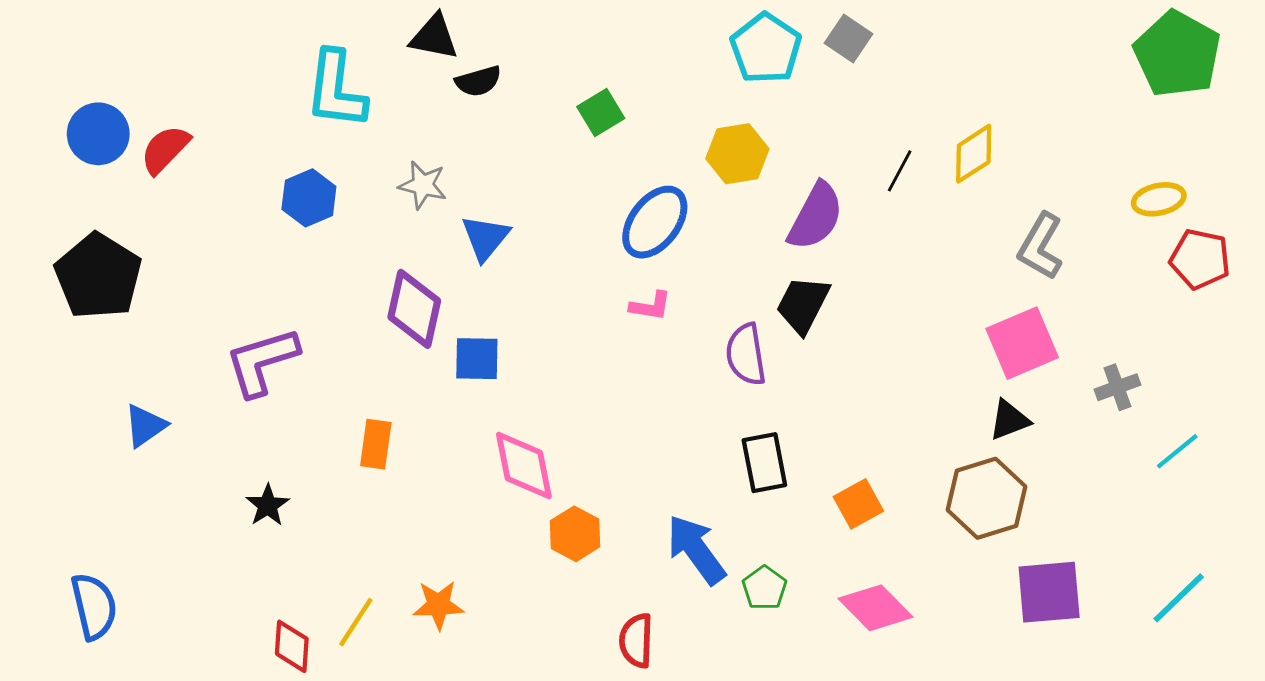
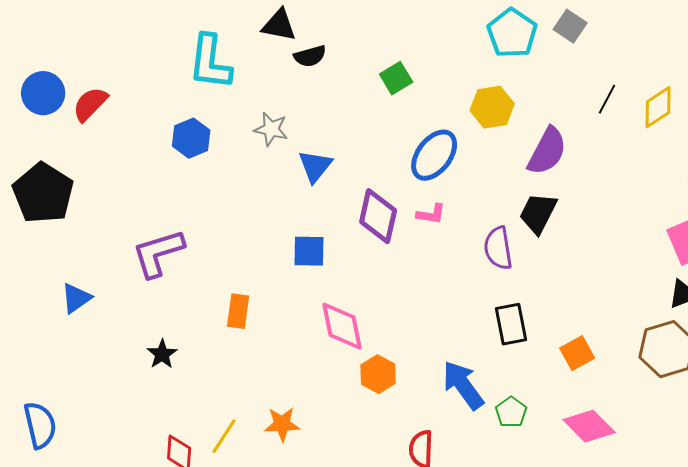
black line: (900, 171) -> (607, 99), moved
purple diamond: (414, 309) -> (378, 216), moved

